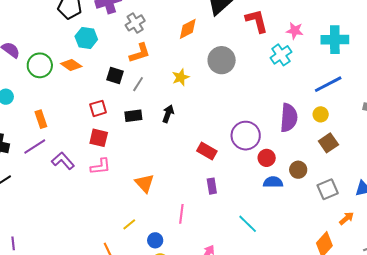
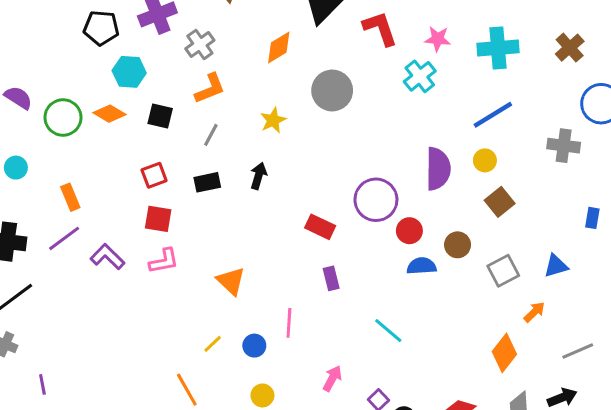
black square: (115, 76) -> (160, 116), moved
blue circle: (155, 240) -> (254, 346), moved

